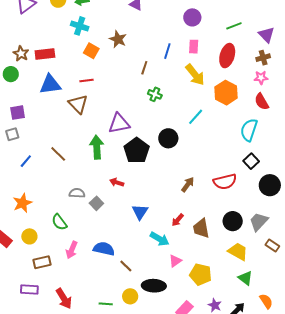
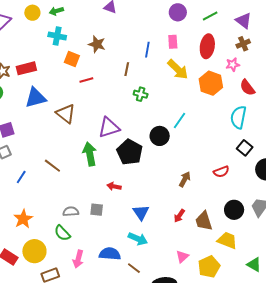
purple circle: (192, 17) -> (178, 12), moved
pink star: (261, 78) -> (233, 65), moved
red line: (87, 80) -> (86, 80), moved
cyan line: (196, 117) -> (180, 120), moved
red semicircle: (225, 182) -> (221, 172), size x0.7
gray semicircle: (77, 193) -> (71, 211), moved
gray square: (96, 203) -> (97, 210), turned -32
yellow circle: (29, 236) -> (34, 251), size x1.5
cyan arrow: (160, 239) -> (138, 239), moved
yellow trapezoid: (238, 251) -> (227, 240), moved
yellow pentagon: (201, 274) -> (209, 267), turned -30

